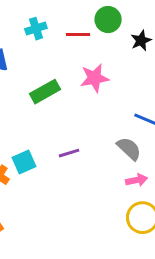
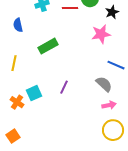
pink star: (95, 78) -> (101, 34), moved
purple line: (69, 153) -> (64, 87), turned -48

